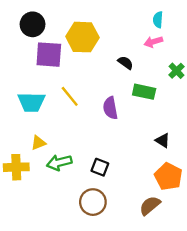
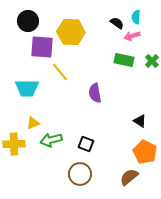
black semicircle: (125, 63) -> (117, 23), moved
green rectangle: (144, 92) -> (124, 60), moved
yellow line: (70, 96) -> (60, 72), moved

